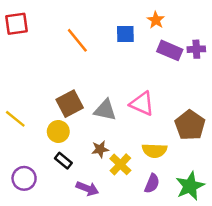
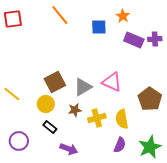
orange line: (77, 40) -> (60, 15), moved
gray triangle: (105, 110) -> (83, 87), turned -42
brown star: (100, 149) -> (75, 110), moved
yellow semicircle: (155, 151) -> (122, 119), turned 78
yellow cross: (120, 164) -> (97, 118), moved, turned 30

